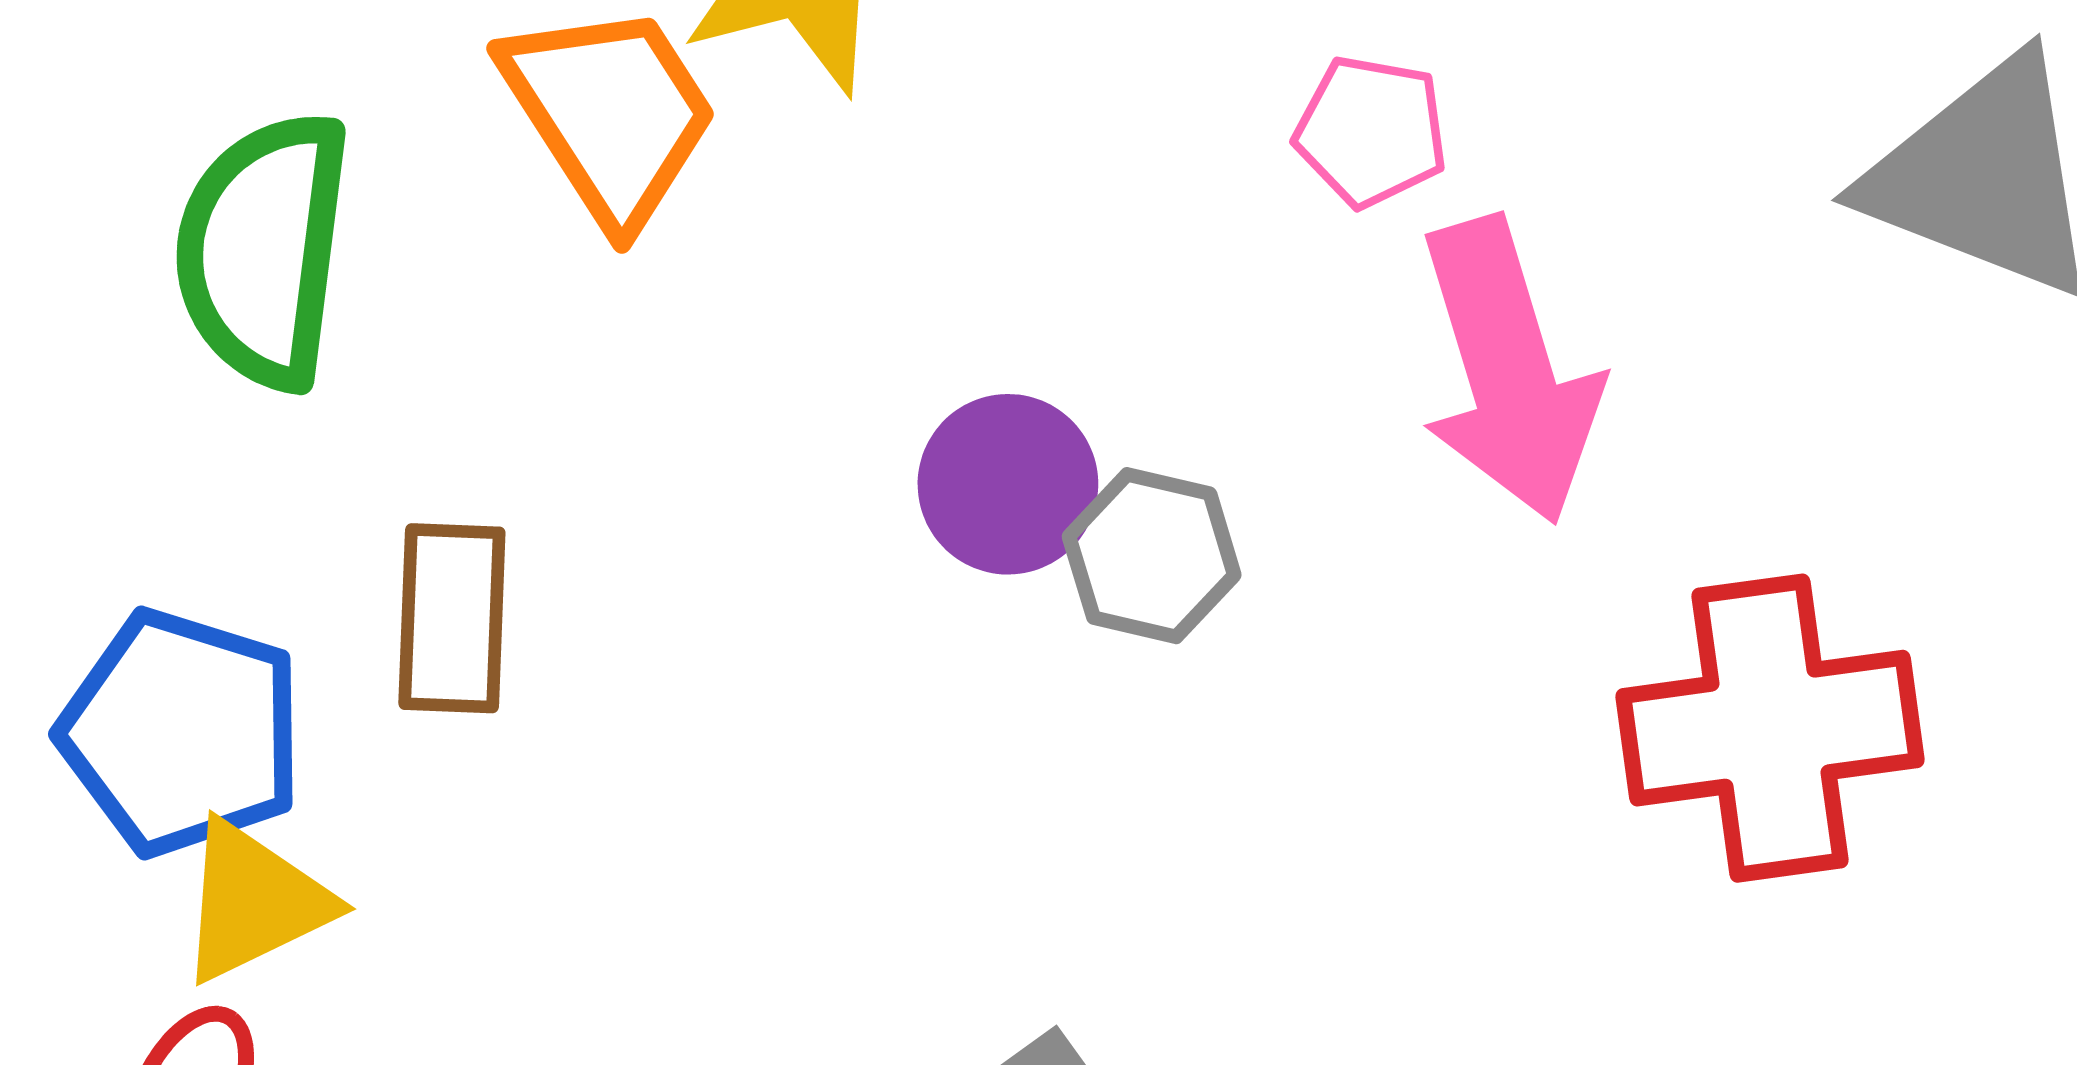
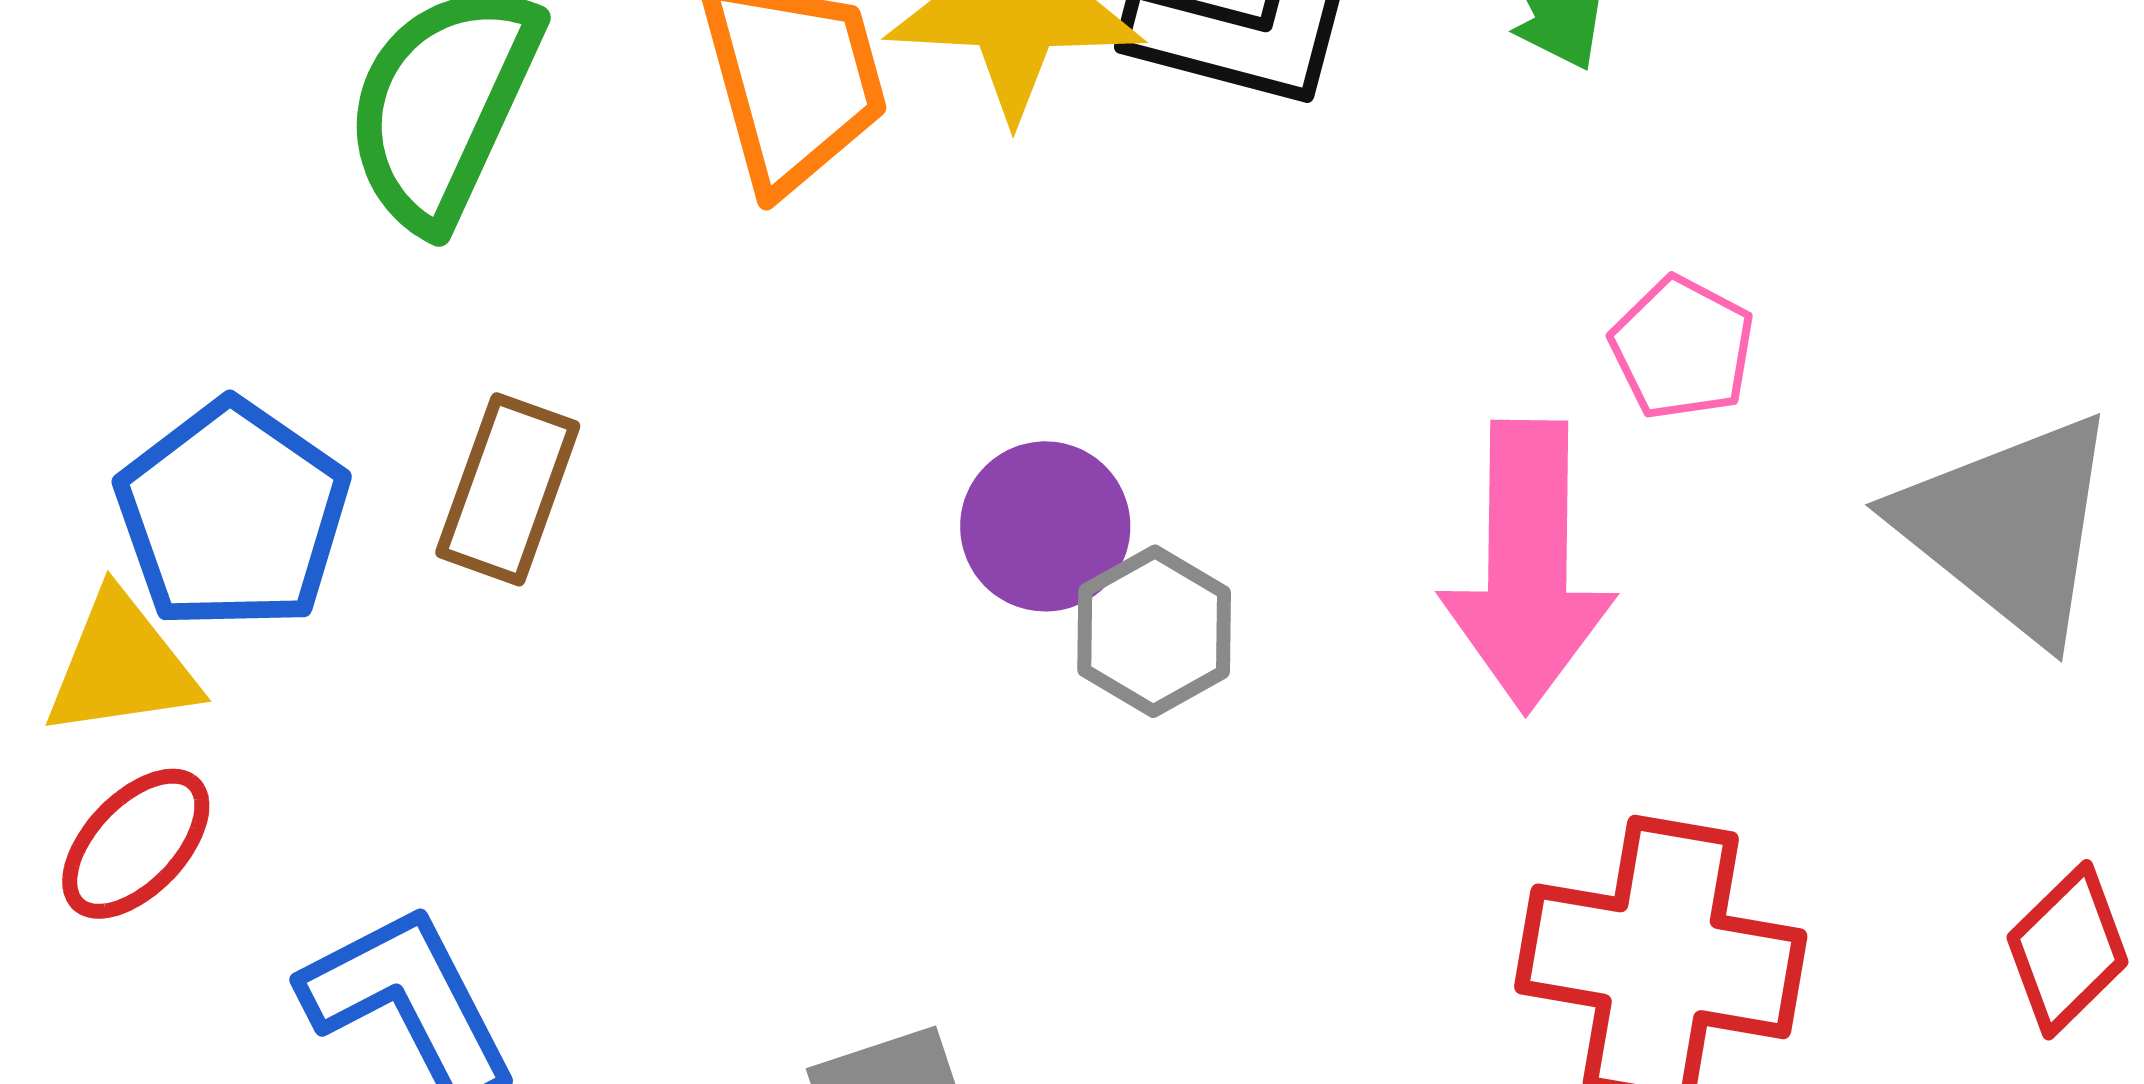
pink pentagon: (1371, 131) -> (1682, 348), moved
yellow triangle: (254, 901) -> (122, 666), moved

